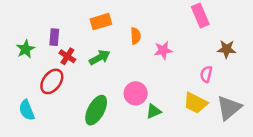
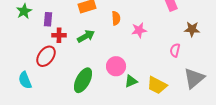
green star: (25, 49) -> (24, 11), moved
red cross: (67, 56) -> (59, 35), turned -32
yellow trapezoid: (195, 103) -> (157, 85), moved

